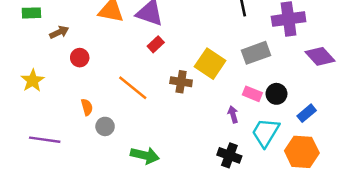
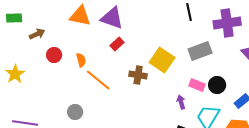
orange semicircle: (87, 107) -> (81, 60), moved

